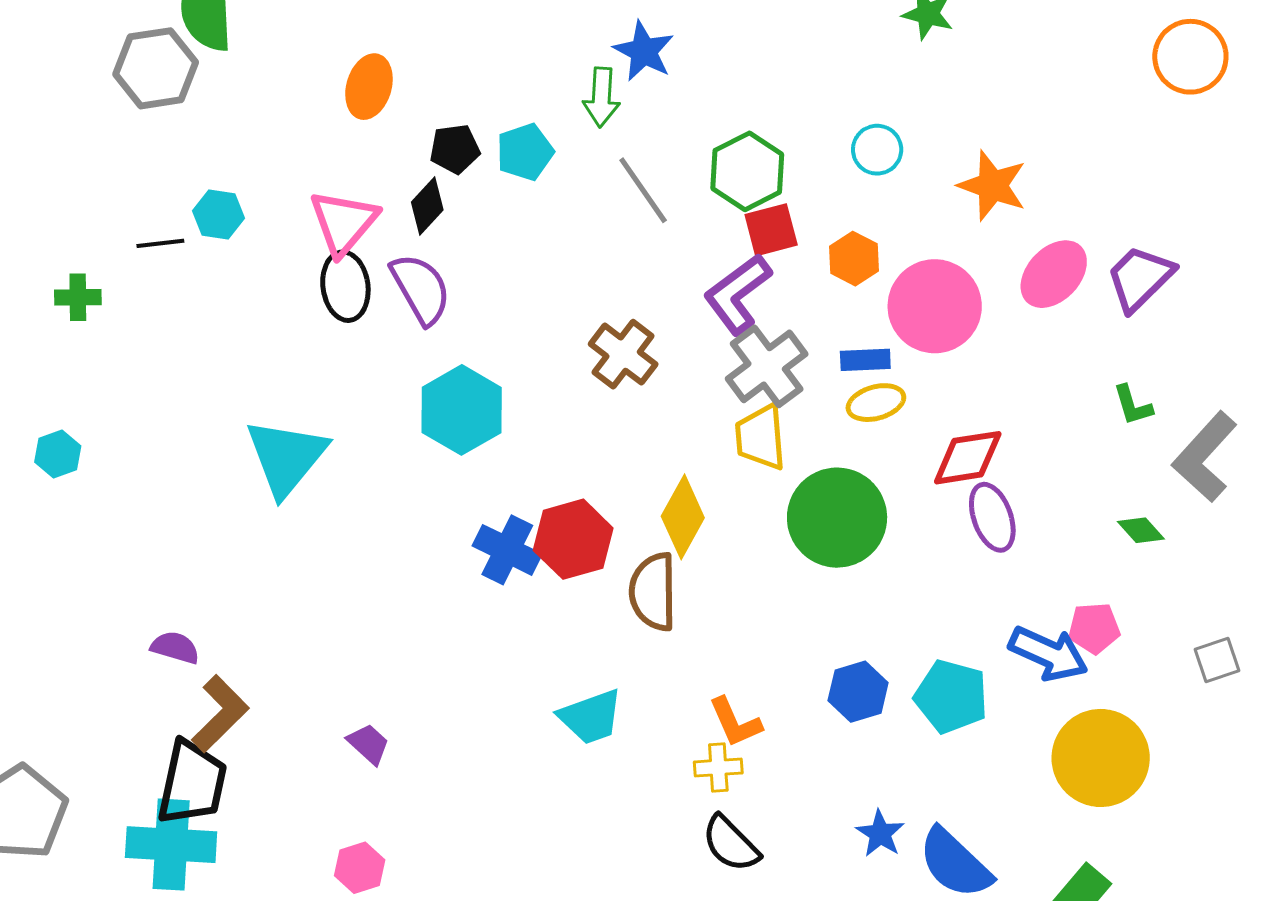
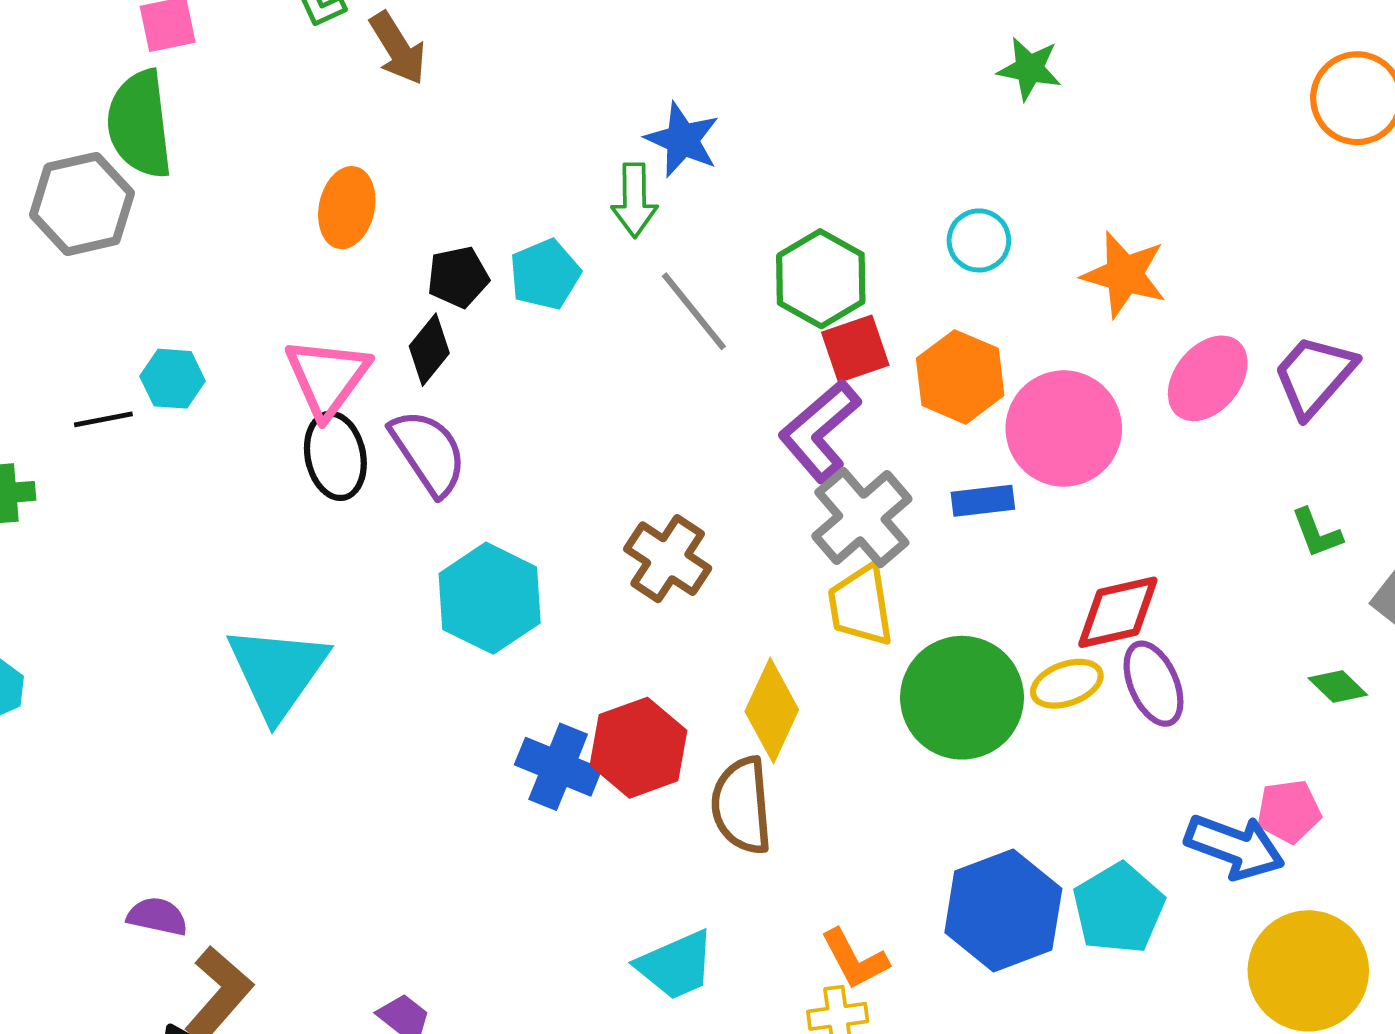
orange hexagon: (854, 259) -> (960, 377), size x1.4
brown cross: (623, 354) -> (668, 559), moved
yellow ellipse: (876, 403) -> (1067, 684), moved
blue hexagon: (858, 692) -> (1003, 910), size x1.6
cyan pentagon: (951, 697) -> (1119, 908), turned 30

